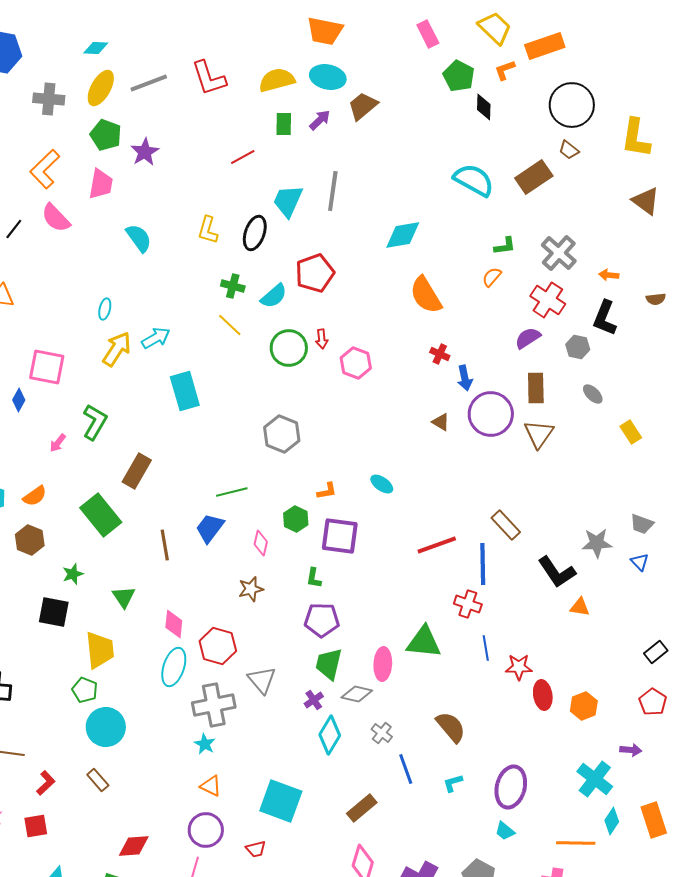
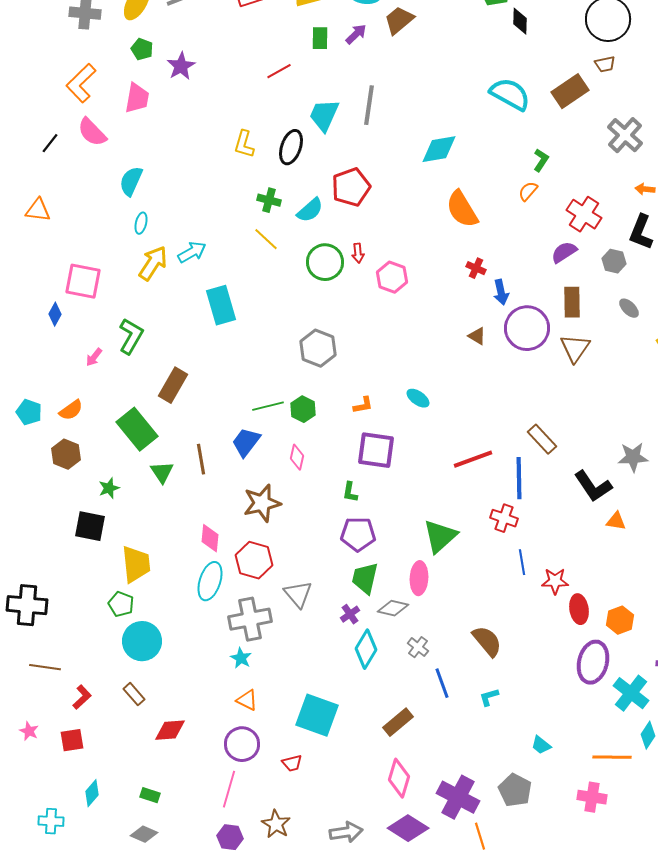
green pentagon: (106, 135) -> (142, 49), size x0.7
brown trapezoid: (569, 150) -> (605, 64), turned -50
cyan semicircle: (139, 238) -> (131, 181), moved, turned -120
green L-shape: (505, 246) -> (541, 160), turned -50
gray cross: (559, 253) -> (625, 135), moved
green hexagon: (296, 519) -> (303, 409), moved
brown star: (251, 589) -> (262, 503), moved, size x1.5
green triangle: (124, 597) -> (162, 472), moved
green triangle: (424, 642) -> (440, 536), moved, turned -48
purple ellipse: (511, 787) -> (593, 662), moved
red diamond: (134, 846) -> (170, 730), moved

